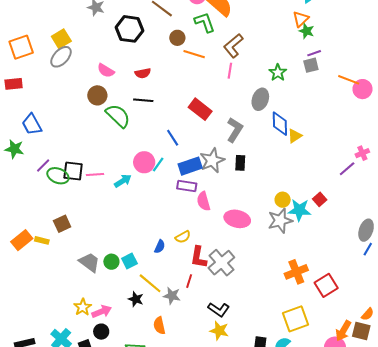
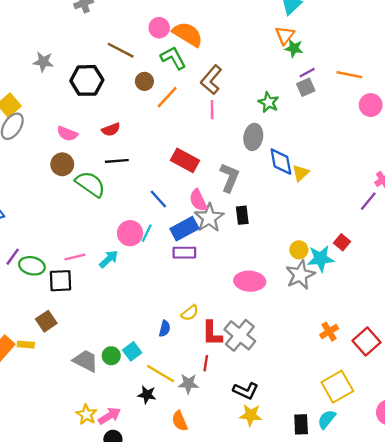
orange line: (194, 54) -> (167, 97), turned -55
orange line: (349, 80) -> (349, 75), moved
black square: (73, 171) -> (60, 281), moved
pink semicircle: (204, 201) -> (198, 200), moved
orange cross: (296, 272) -> (329, 332), size x0.7

